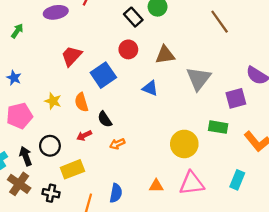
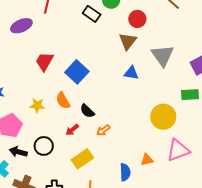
red circle: (128, 49) -> (137, 19), moved
brown triangle: (165, 55) -> (128, 41), turned -30
blue triangle: (150, 88) -> (131, 73), moved
black arrow: (26, 156) -> (18, 152), moved, turned -42
yellow rectangle: (72, 169) -> (82, 159), moved
blue semicircle: (116, 193) -> (125, 172), moved

